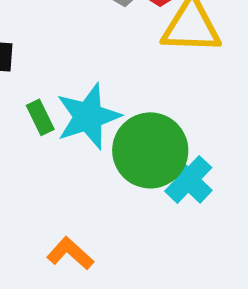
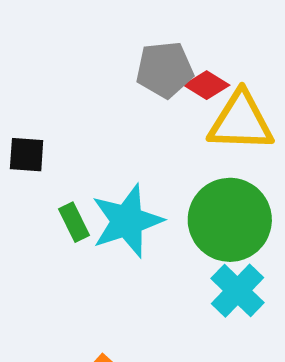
green circle: (150, 150) -> (230, 220), moved

